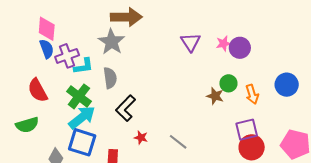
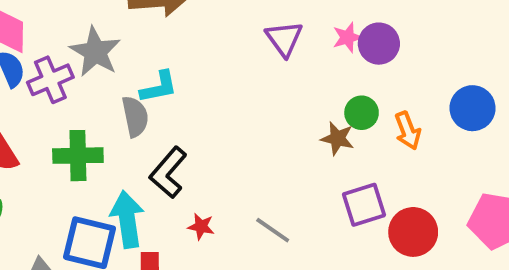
gray star: (111, 42) -> (95, 52), moved
cyan L-shape: (84, 66) -> (159, 87), moved
green cross: (79, 96) -> (78, 156), turned -35
cyan arrow: (82, 117) -> (127, 219), moved, turned -56
purple square: (247, 130) -> (364, 205), moved

